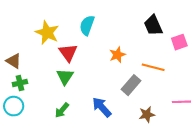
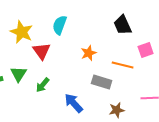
pink square: (179, 42) -> (146, 50), moved
green triangle: (65, 77) -> (19, 74), moved
gray rectangle: (131, 85) -> (102, 82), turned 66
green arrow: (62, 110) -> (43, 85), moved

